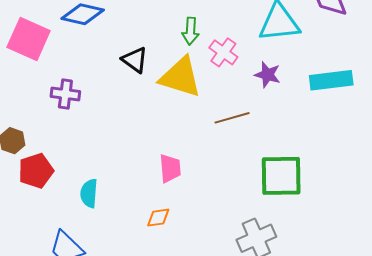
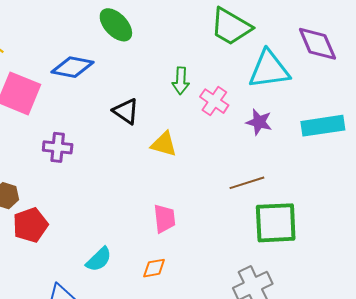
yellow triangle: (180, 77) -> (164, 144), moved, size x0.6
brown line: (232, 118) -> (247, 183), moved
cyan semicircle: (89, 193) -> (99, 259), moved, turned -136

